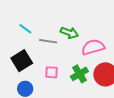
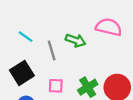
gray line: (48, 41) -> (52, 50), turned 66
pink semicircle: (93, 47) -> (109, 27), moved, turned 30

